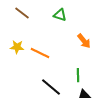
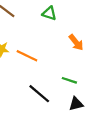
green line: (78, 75) -> (69, 80), turned -72

